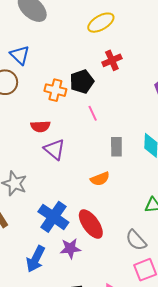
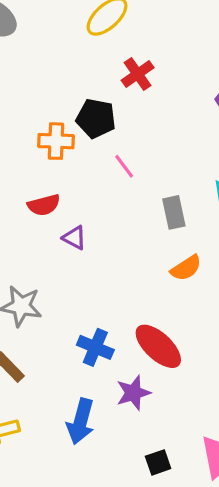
black pentagon: (82, 82) -> (96, 118), turned -30
purple triangle: (54, 149) -> (74, 238), size x0.7
orange semicircle: (100, 179) -> (186, 268), moved
blue cross: (53, 217) -> (95, 347), size x0.7

